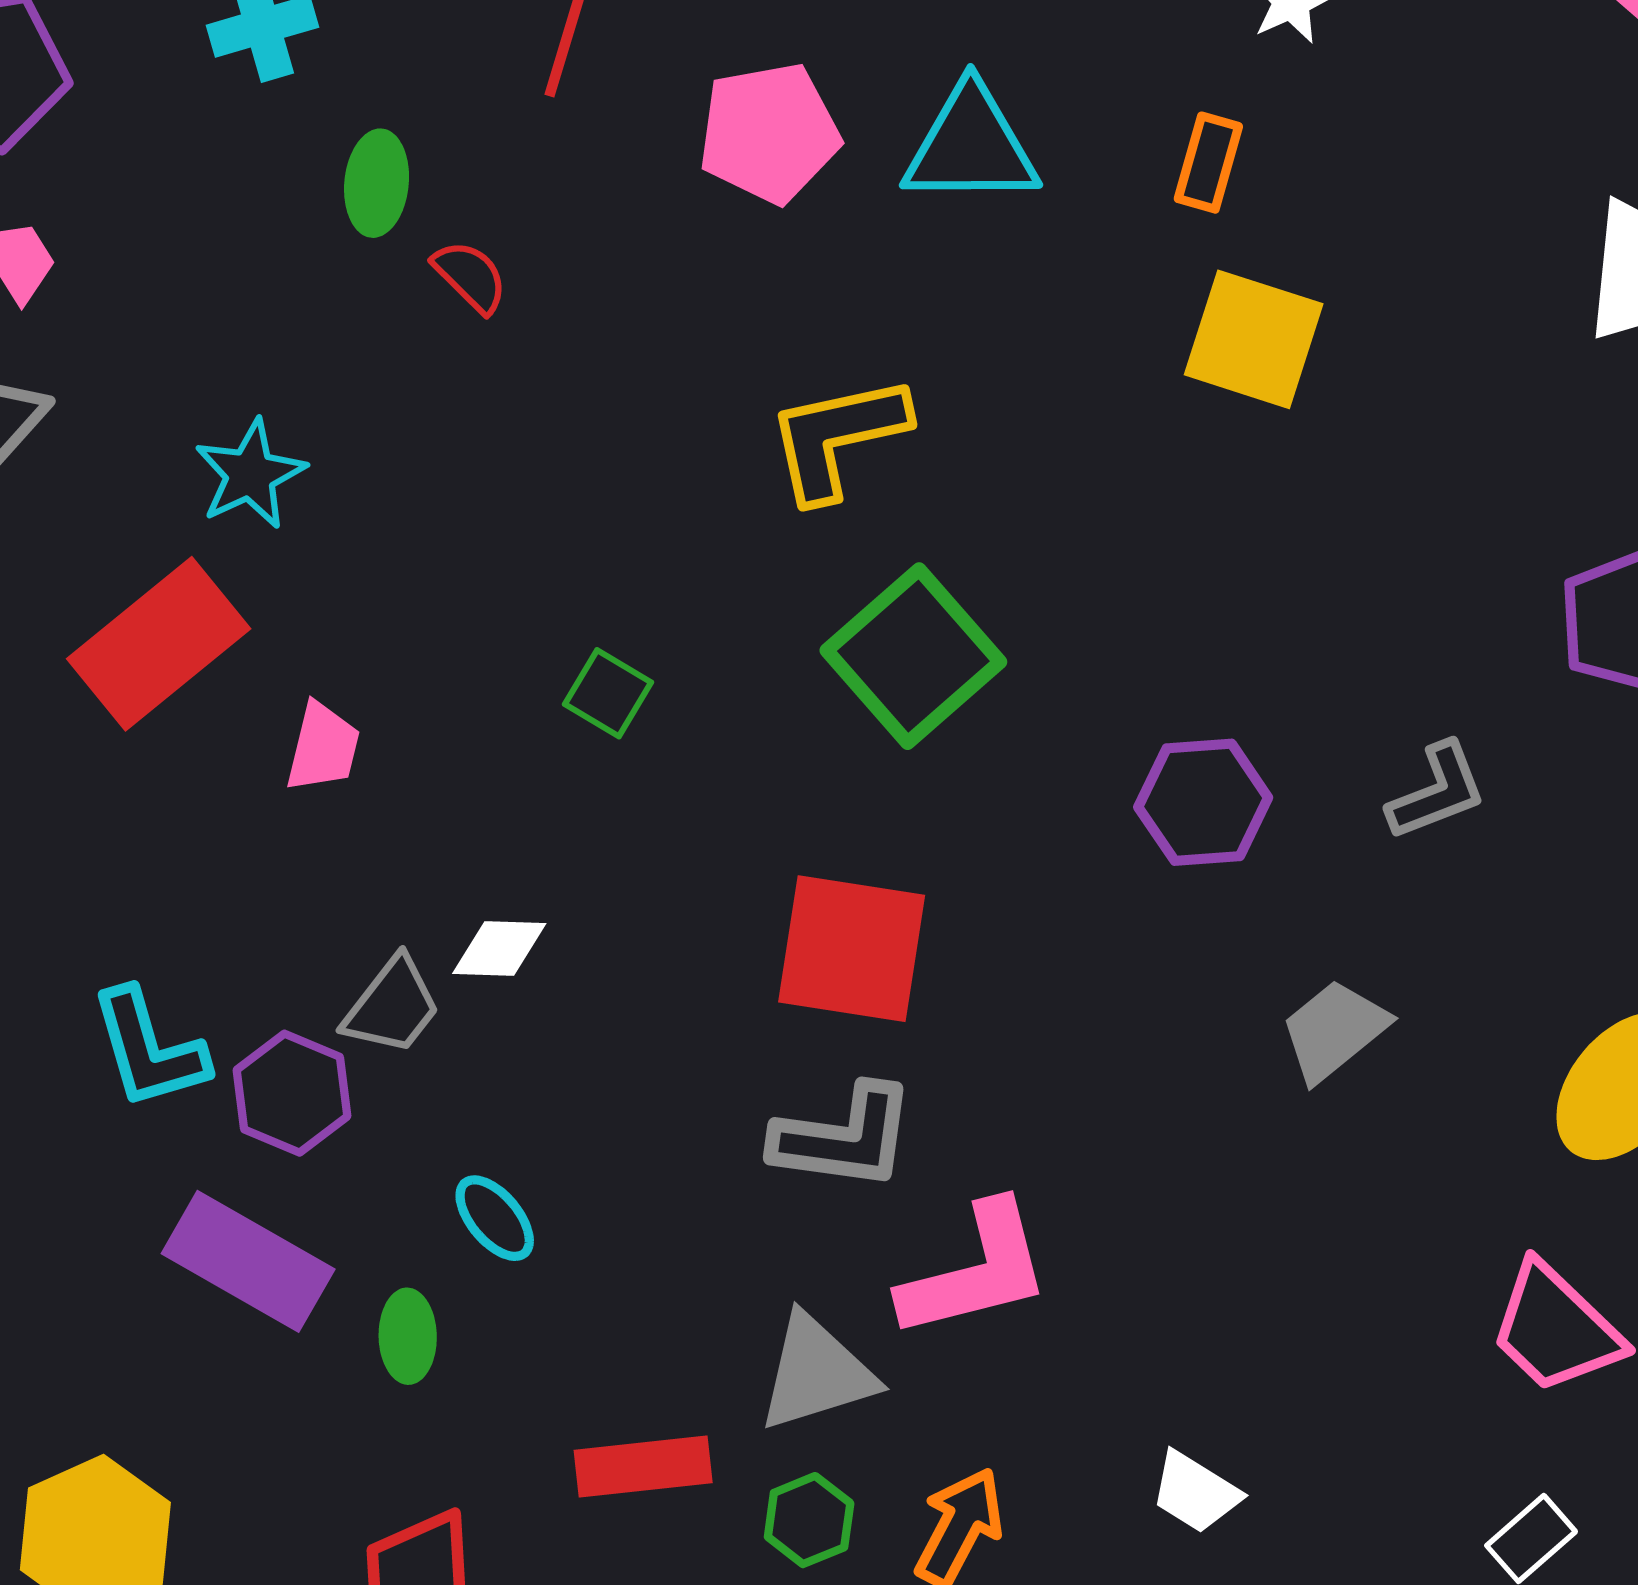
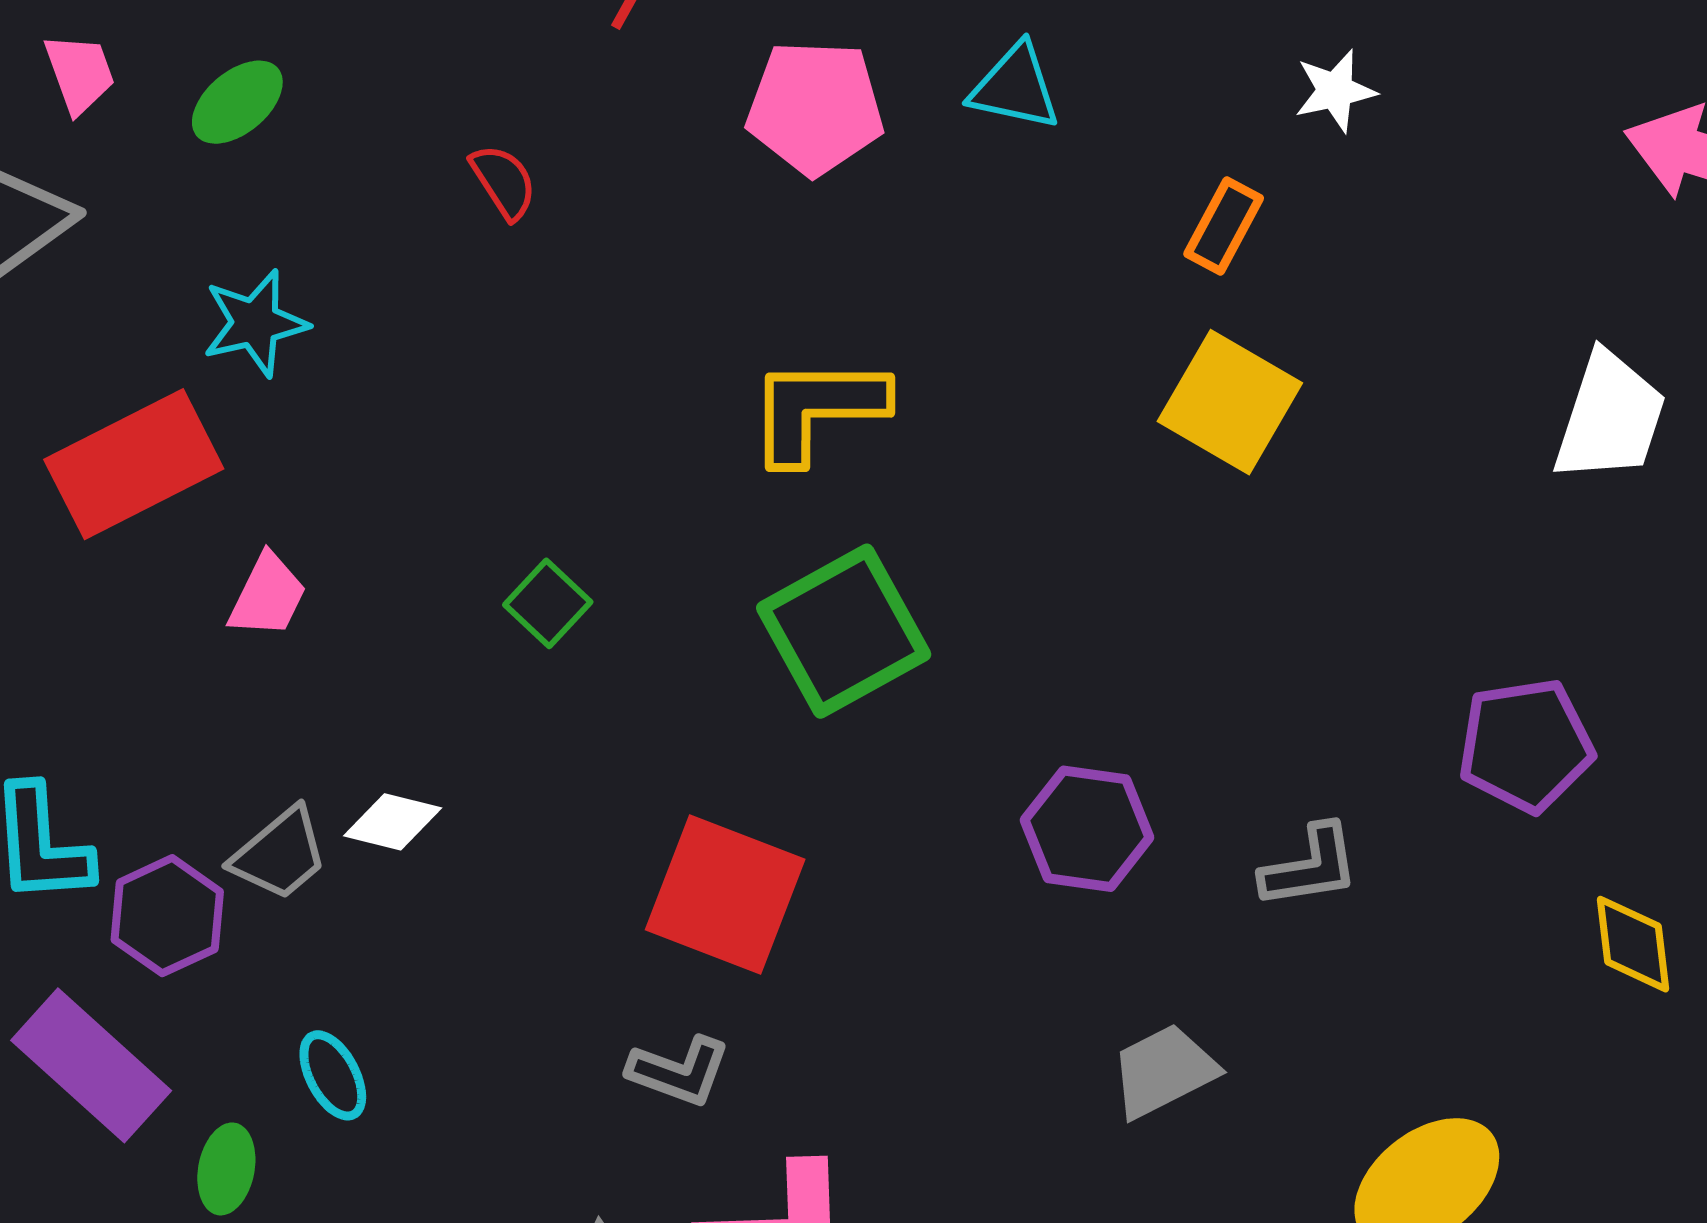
cyan triangle: (971, 146) -> (1015, 87), moved, size x0.7
green ellipse: (377, 183) -> (237, 102), moved, turned 32
gray L-shape: (844, 1137) -> (679, 1071), size x0.7

